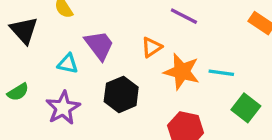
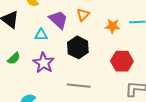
orange triangle: (152, 47) -> (83, 15), moved
orange star: (182, 72) -> (113, 26), size x0.7

